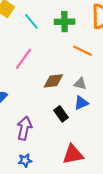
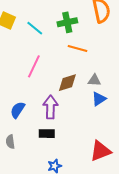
orange line: (83, 51) -> (78, 49), moved
black rectangle: (61, 114) -> (47, 134), moved, turned -42
purple arrow: (24, 128) -> (50, 107), moved

